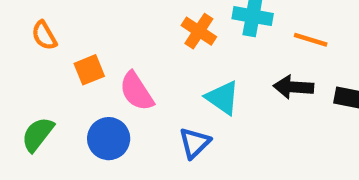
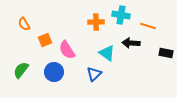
orange cross: (199, 31) -> (96, 22), turned -35
black arrow: (293, 87) -> (131, 43), moved

